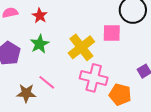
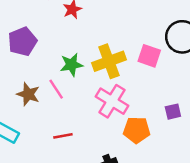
green star: (40, 44) -> (71, 65), moved
orange pentagon: (120, 94) -> (137, 130), turned -30

